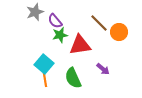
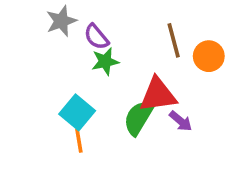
brown line: (99, 23) -> (174, 40), turned 30
red triangle: (80, 45) -> (158, 95), moved
green semicircle: (73, 78) -> (139, 118), moved, turned 55

